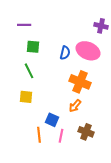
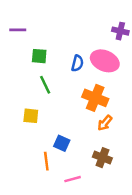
purple line: (24, 25) -> (18, 30), moved
green line: (29, 71) -> (45, 85), moved
orange arrow: (75, 106) -> (105, 123), moved
pink line: (61, 136) -> (73, 179), moved, turned 64

